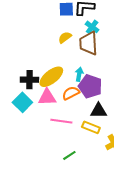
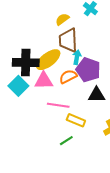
brown trapezoid: (88, 43) -> (68, 40), moved
black cross: (29, 80) -> (26, 63), size x1.4
yellow rectangle: (91, 127) -> (76, 120), moved

